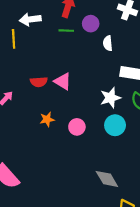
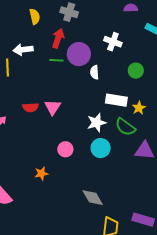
purple circle: (91, 24) -> (79, 54), size x1.5
pink triangle: (63, 81) -> (53, 107), turned 30
orange star: (47, 119) -> (41, 173), moved

